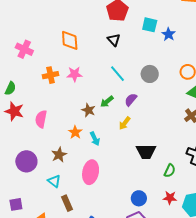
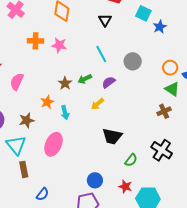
cyan triangle: (54, 181) -> (16, 145), size x1.5

